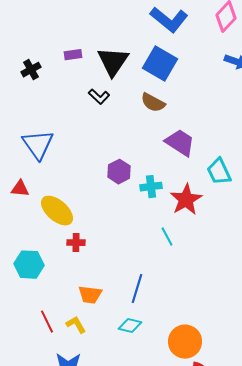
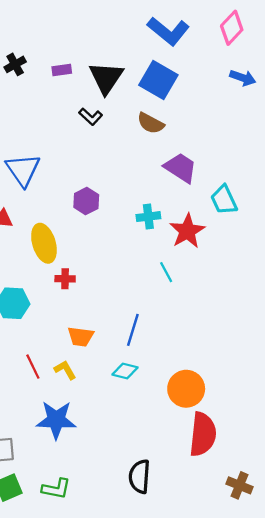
black cross: (31, 70) -> (15, 64), moved
purple hexagon: (119, 172) -> (86, 201), moved
yellow ellipse: (57, 211) -> (44, 243), turned 32

